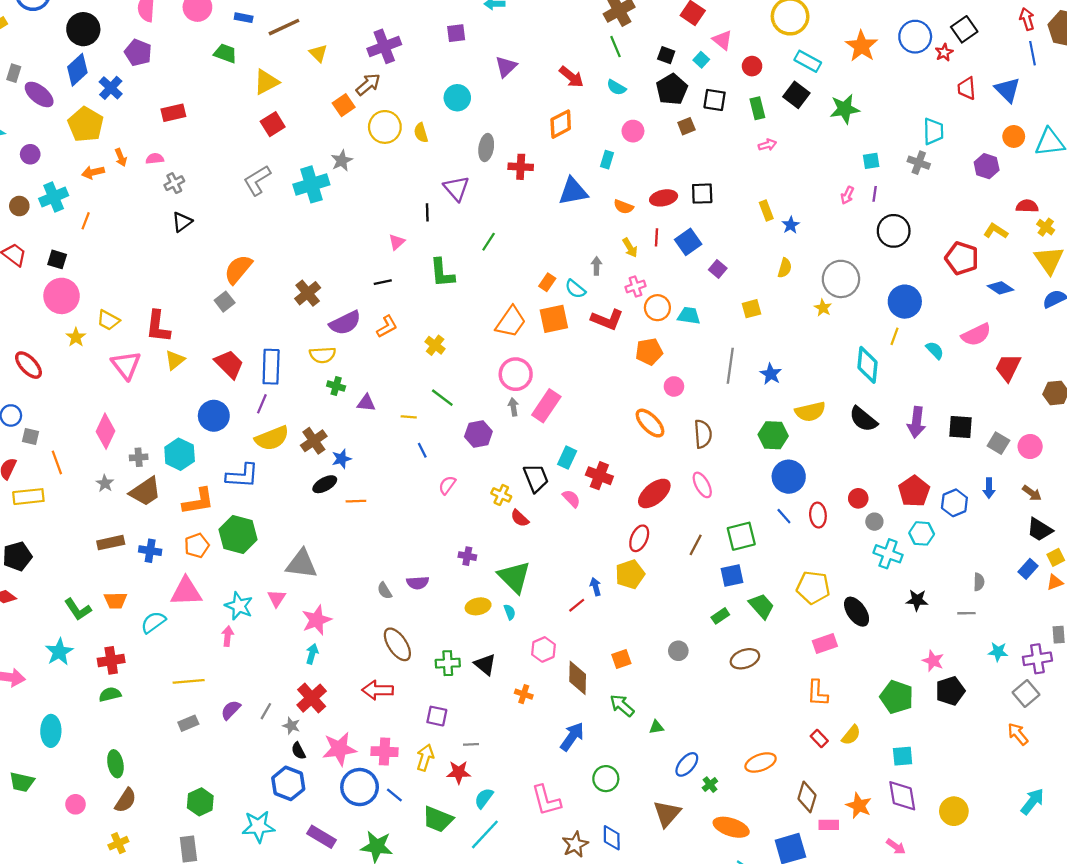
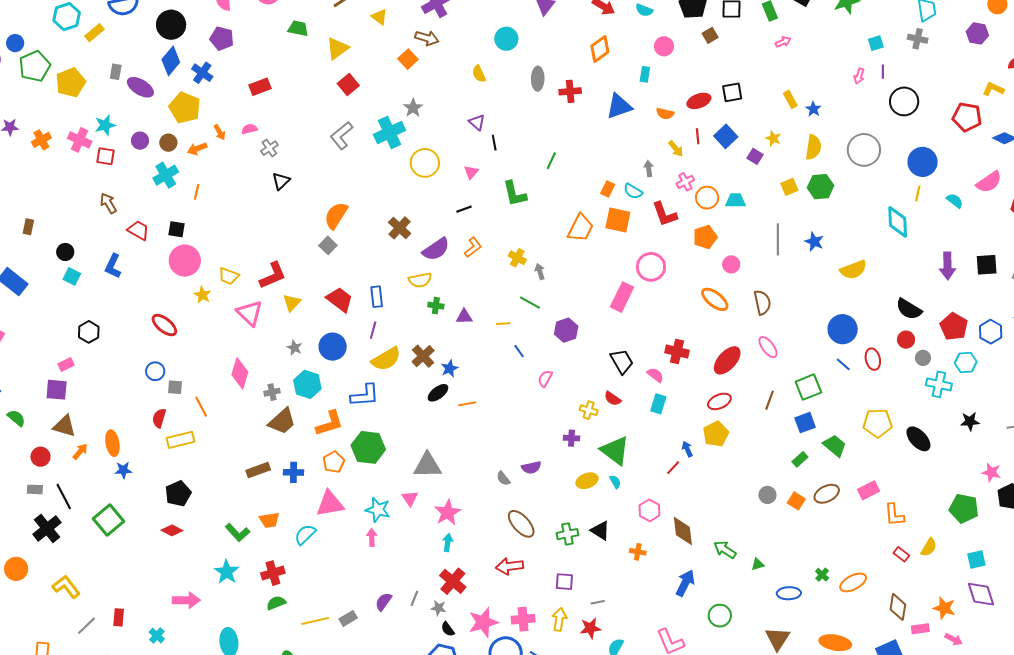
brown arrow: (368, 84) -> (427, 38), turned 65
yellow circle: (385, 127) -> (425, 163), moved
purple triangle: (456, 188) -> (477, 122), moved, size x0.7
brown circle: (19, 206) -> (168, 143), moved
yellow semicircle: (785, 268) -> (813, 147), size x1.4
yellow star: (823, 308) -> (773, 138), moved
orange square: (554, 319) -> (618, 220), turned 32
red L-shape: (607, 320) -> (665, 214), turned 56
red L-shape: (158, 327) -> (273, 275), turned -112
blue rectangle: (271, 367) -> (377, 297), size x0.7
pink circle: (516, 374) -> (651, 267), moved
gray arrow: (513, 407) -> (540, 271), moved
black semicircle: (863, 419) -> (909, 309), moved
green hexagon: (773, 435) -> (821, 187), moved
cyan rectangle: (567, 458) -> (658, 404), moved
gray star: (105, 483) -> (294, 348), moved
yellow cross: (501, 495) -> (589, 410), moved
red ellipse: (639, 538) -> (719, 401), turned 50
pink rectangle: (825, 643) -> (869, 490), moved
orange square: (621, 659) -> (796, 501), moved, turned -30
yellow line: (189, 681) -> (315, 621), moved
blue ellipse: (687, 764) -> (789, 593), turned 55
green cross: (710, 785) -> (822, 575), moved
pink arrow: (896, 847) -> (954, 639), moved

